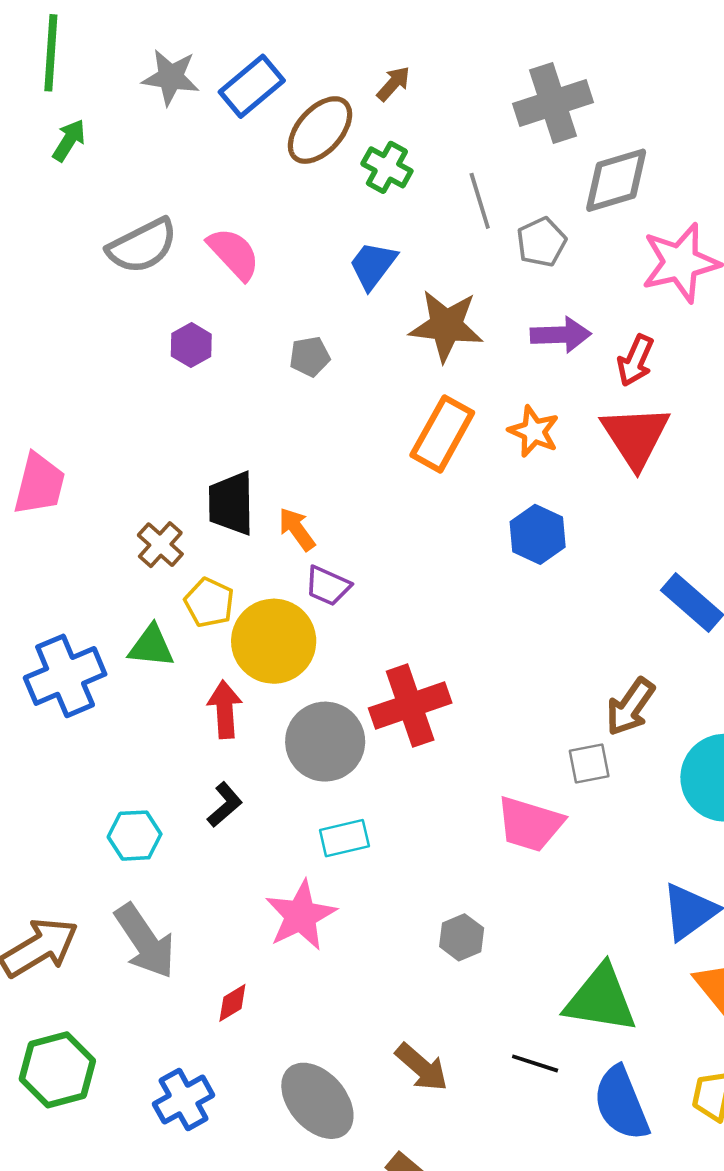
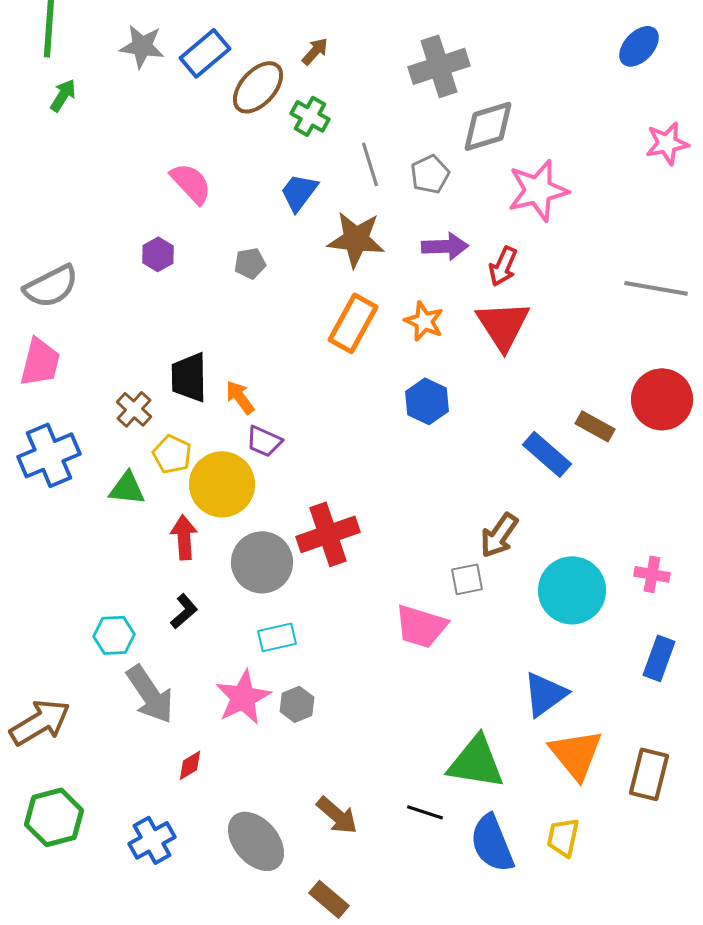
gray line: (480, 201) -> (370, 164), moved
gray semicircle: (142, 246) -> (51, 286), moved
blue cross: (65, 676) -> (49, 455), moved
gray hexagon: (462, 937) -> (297, 704), moved
gray arrow: (145, 941) -> (150, 694), moved

